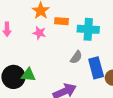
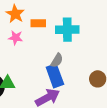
blue rectangle: (96, 68) -> (55, 76), moved

